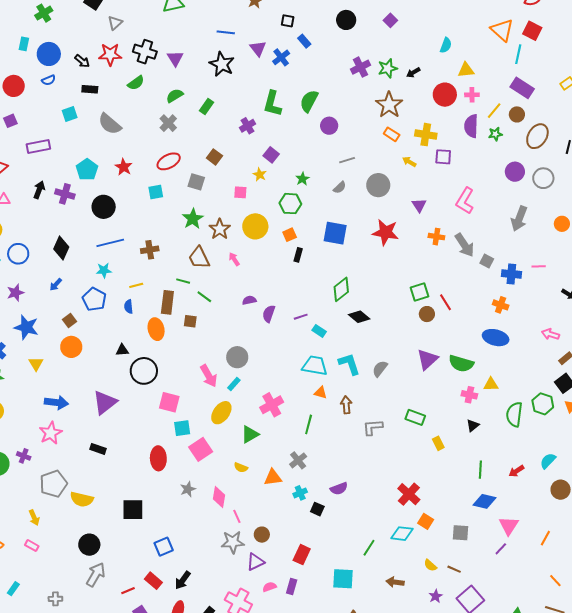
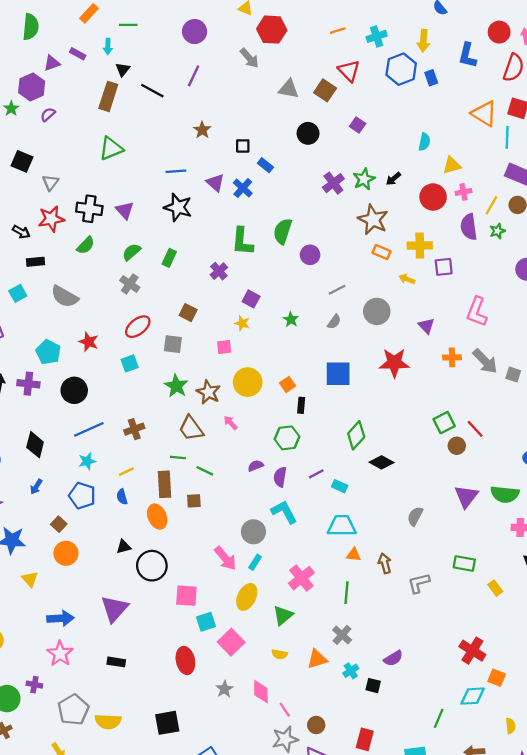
green hexagon: (290, 204) -> (287, 438), moved
cyan L-shape: (349, 364) -> (284, 512), moved
yellow semicircle: (430, 565) -> (511, 726), turned -128

